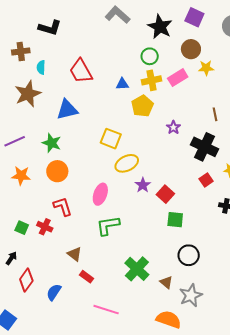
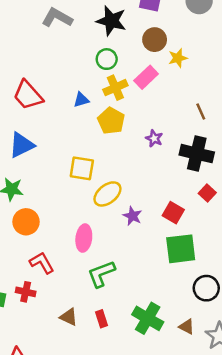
red square: (165, 194) -> (173, 213), moved
green square: (175, 220) -> (181, 249), size x1.5
red rectangle: (87, 277) -> (102, 319), moved, turned 48

